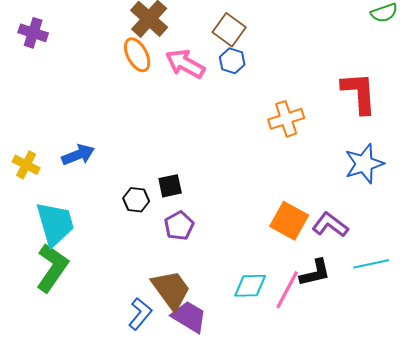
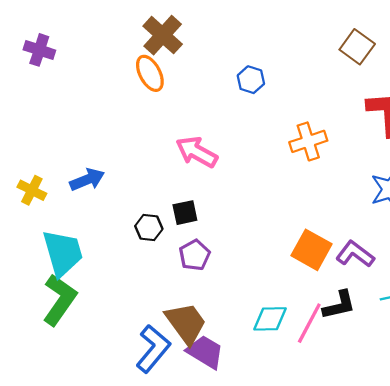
brown square: (229, 30) -> (357, 47), moved
pink arrow: (185, 64) -> (197, 152), moved
blue L-shape: (140, 314) -> (153, 349), size x1.4

